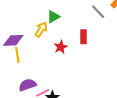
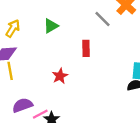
yellow arrow: (41, 30) -> (13, 28), moved
red star: (61, 47) -> (60, 76), moved

